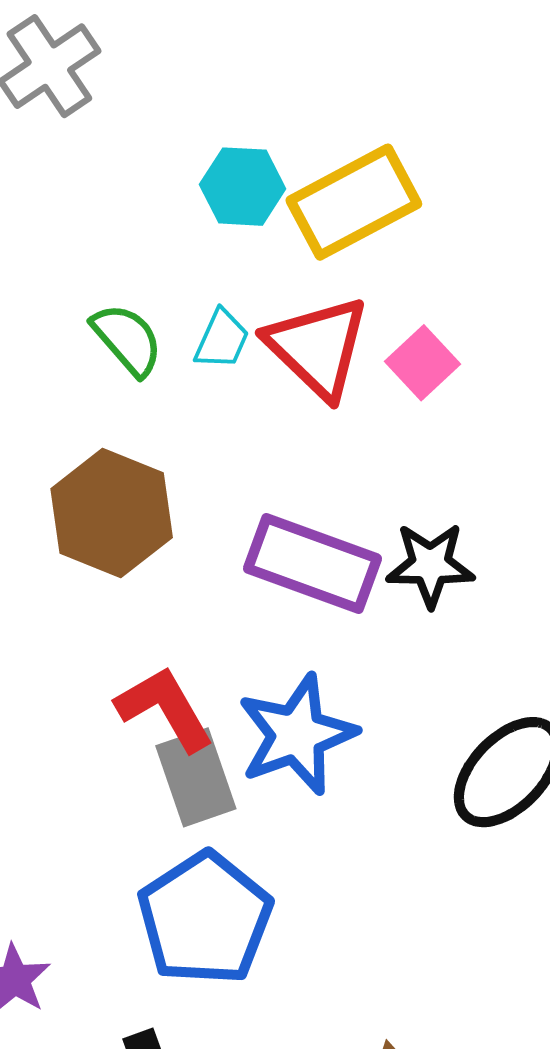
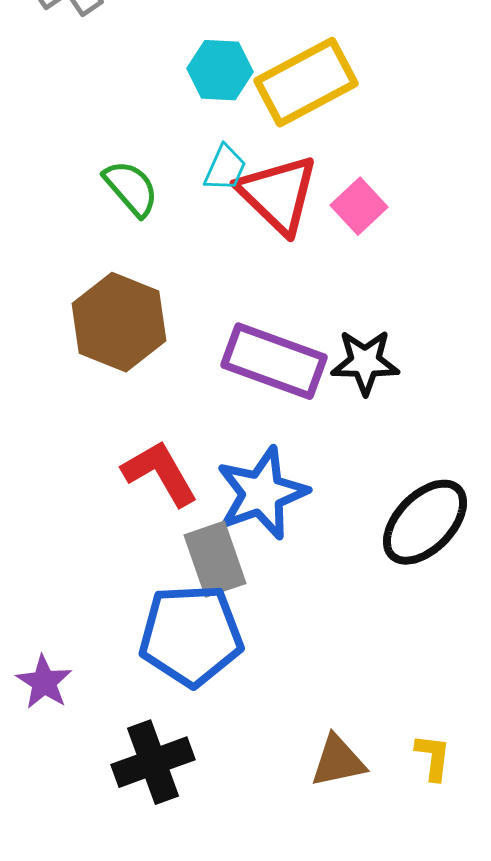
cyan trapezoid: (222, 339) -> (225, 168), moved
gray rectangle: (196, 777) -> (215, 559), moved
blue pentagon: (205, 919) -> (191, 635), turned 30

